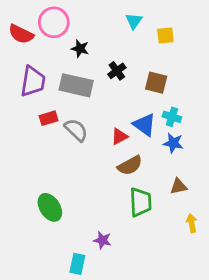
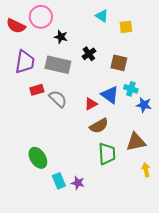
cyan triangle: (134, 21) -> (102, 16), turned -32
blue star: (173, 143) -> (144, 105), moved
brown triangle: (179, 186) -> (136, 142), size x1.5
cyan rectangle: (77, 264) -> (59, 181), moved, turned -35

